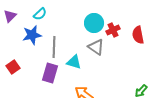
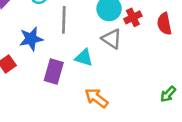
blue star: (32, 35) -> (31, 39), moved
gray line: (54, 47) -> (64, 20), moved

